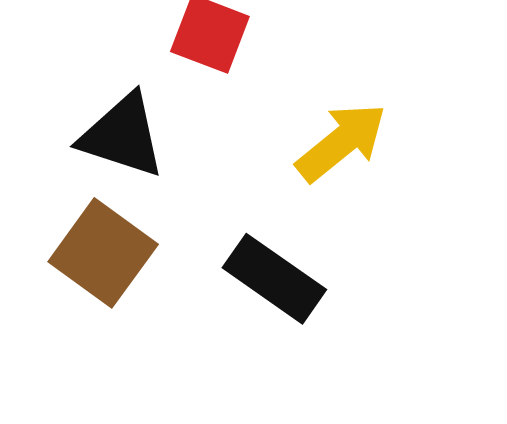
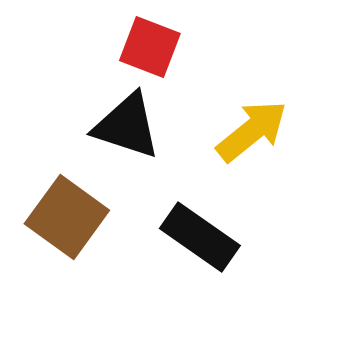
black triangle: (122, 136) -> (127, 126), moved

